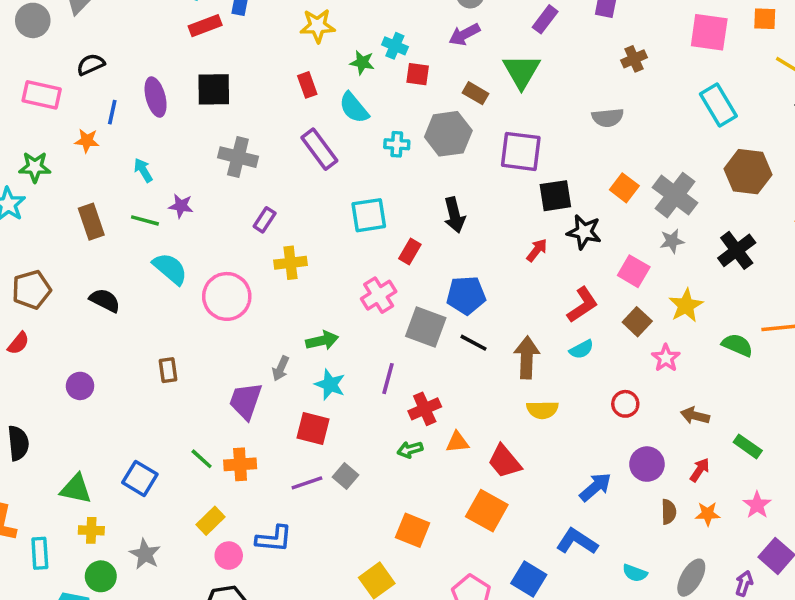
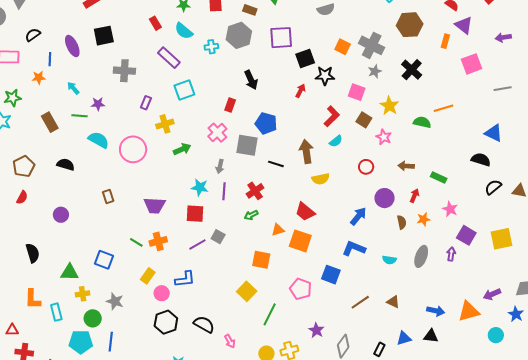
cyan square: (369, 215) -> (184, 90), moved
blue pentagon: (466, 295) -> (266, 123), turned 30
green arrow: (322, 341) -> (182, 149), moved
black line: (474, 343) -> (276, 164), moved
gray arrow: (281, 368) -> (220, 166), moved
purple line: (388, 379) -> (224, 191), moved
purple trapezoid: (246, 401) -> (155, 205), turned -95
orange triangle: (457, 442) -> (278, 230), moved

